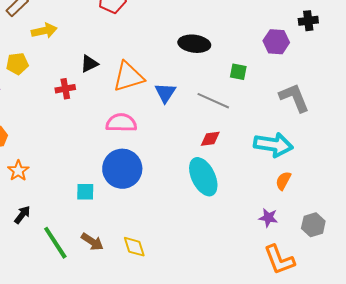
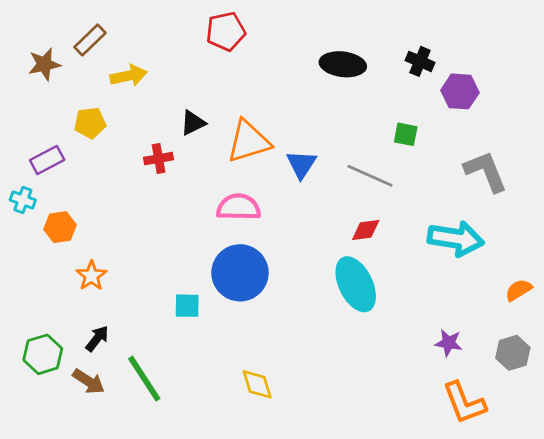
black cross: (308, 21) -> (420, 61), moved, turned 30
black ellipse: (194, 44) -> (343, 64), moved
orange semicircle: (283, 181) -> (519, 290), moved, turned 30
brown arrow: (92, 242) -> (89, 381), moved

